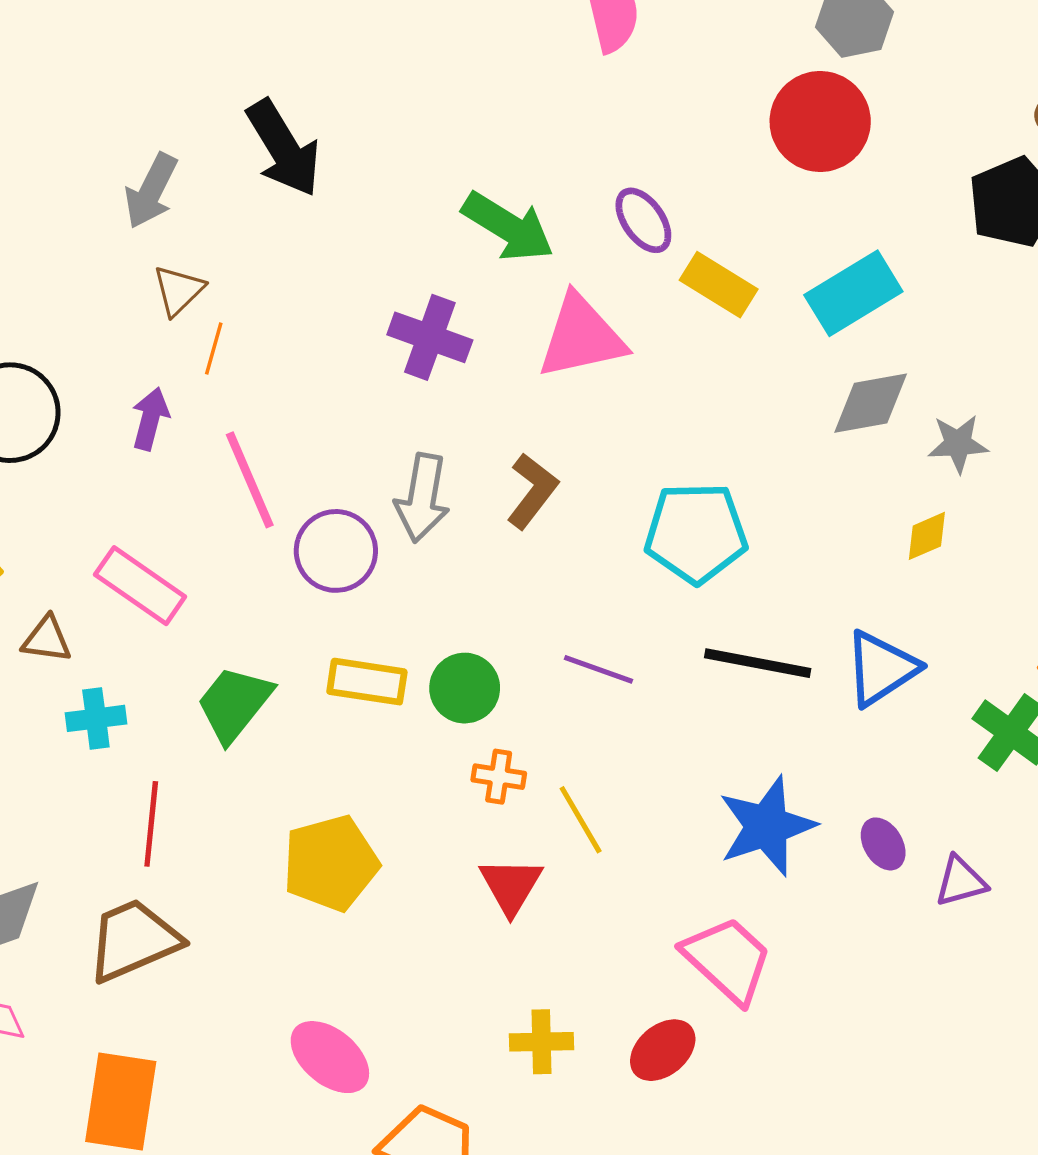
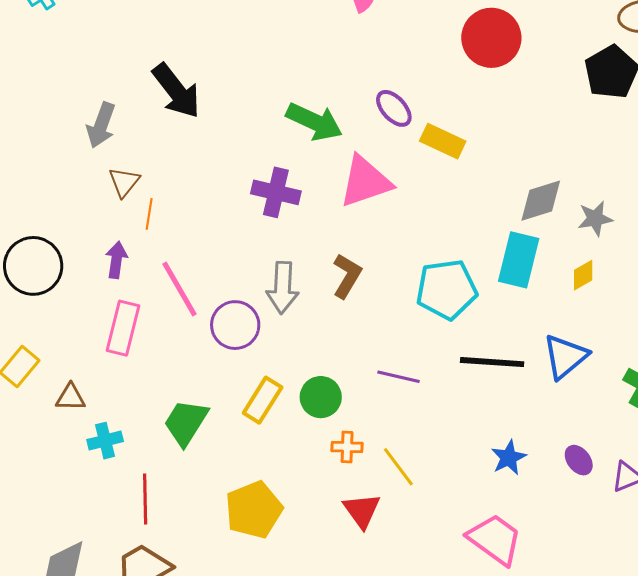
cyan rectangle: (853, 293) -> (519, 260), moved, turned -38
pink rectangle: (140, 586) -> (123, 328), moved, turned 76
yellow rectangle: (367, 682) -> (263, 400), turned -60
blue star: (767, 826) -> (509, 458), size x0.6

